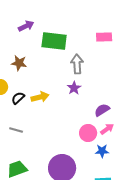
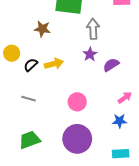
brown star: (19, 63) -> (42, 29), moved
purple semicircle: (102, 110) -> (111, 65), moved
pink circle: (88, 133) -> (77, 102), moved

